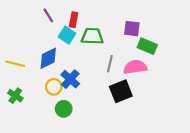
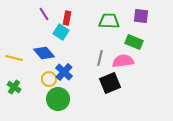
purple square: (132, 29) -> (141, 16), moved
green trapezoid: (92, 36) -> (109, 21), moved
blue diamond: (48, 58) -> (44, 53), turned 75
green circle: (64, 109) -> (58, 99), size x1.5

